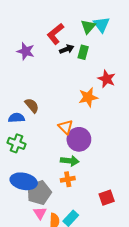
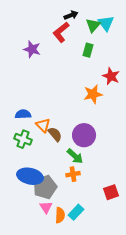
black arrow: (67, 49) -> (71, 15), moved
brown semicircle: (32, 106) -> (55, 134), moved
orange triangle: (66, 127) -> (43, 125), moved
green arrow: (70, 161) -> (75, 156), turned 36

